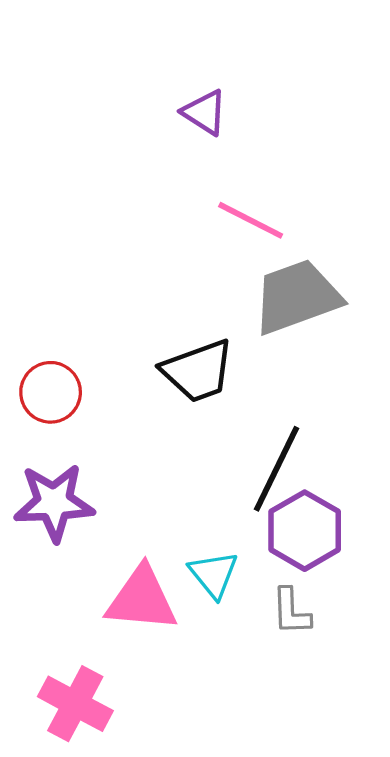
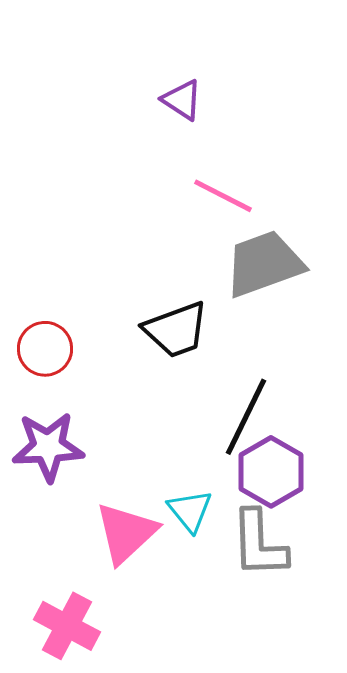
pink triangle: (142, 599) -> (126, 533), turned -48
gray L-shape: (291, 612) -> (259, 544), size x1.6

